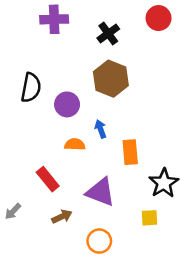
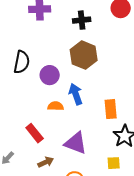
black cross: (108, 34) -> (82, 20), turned 30
blue arrow: (101, 129) -> (76, 94), size x1.5
orange rectangle: (130, 152) -> (111, 109), moved

